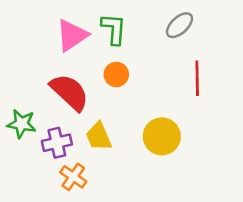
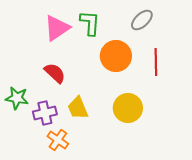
orange circle: (116, 74) -> (116, 56), moved, size x1.6
red semicircle: (70, 92) -> (55, 73), size x0.7

